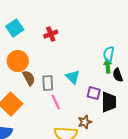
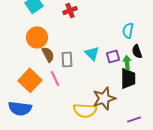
green arrow: (108, 66) -> (127, 62), moved
purple square: (94, 93) -> (113, 56), moved, turned -32
pink line: (56, 102) -> (55, 78), moved
brown star: (85, 122) -> (104, 98), size x1.6

